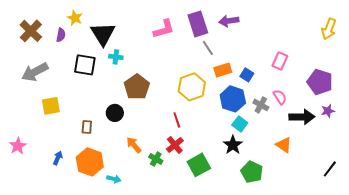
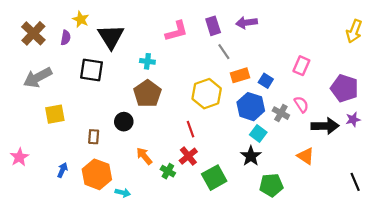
purple rectangle: (198, 24) -> (213, 26), size x0.7
cyan cross: (116, 57) -> (147, 61), moved
black line: (330, 169) -> (355, 182), turned -60
green pentagon: (252, 172) -> (271, 185), turned -30

